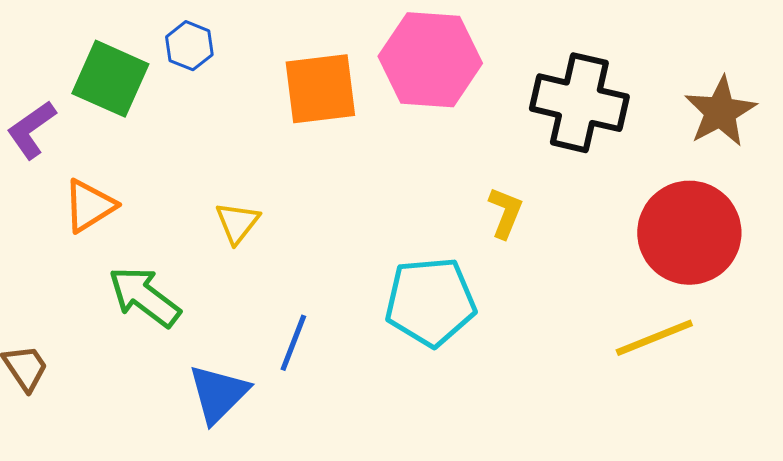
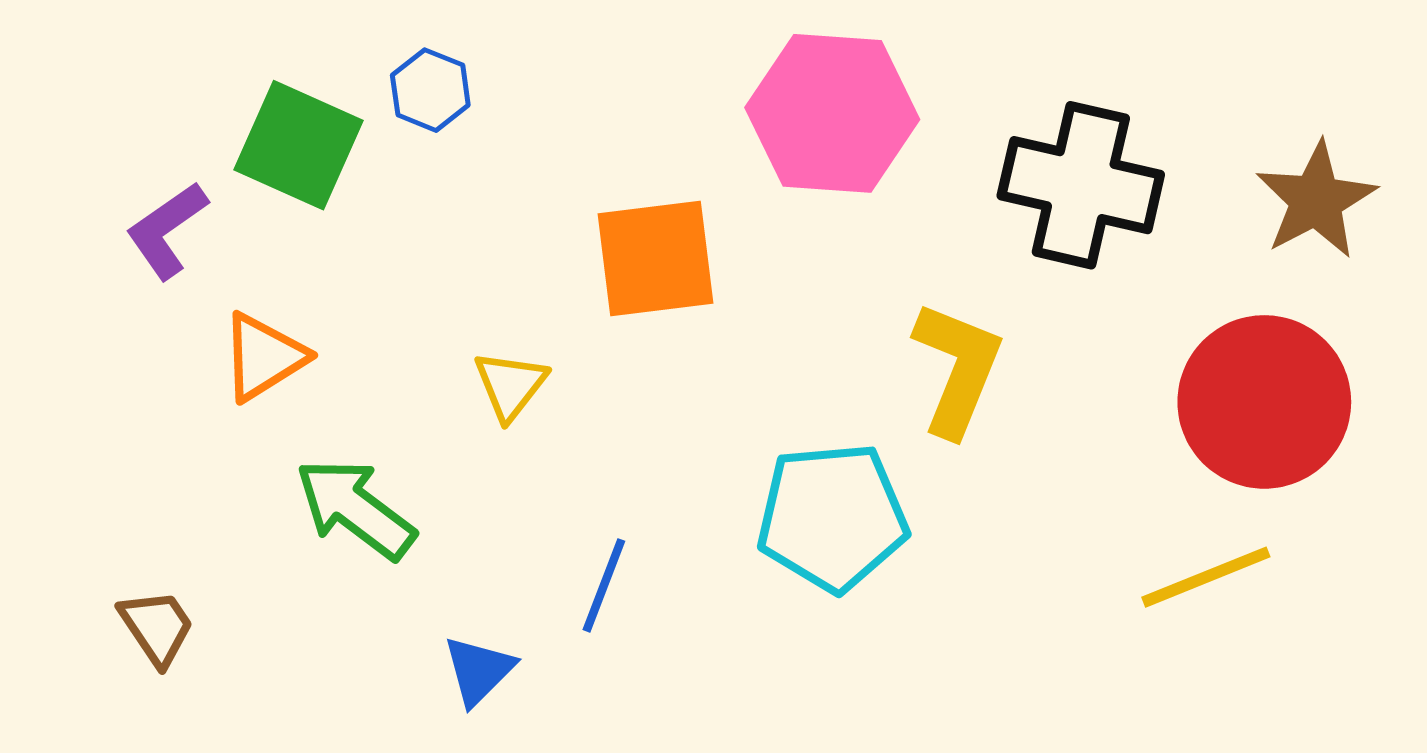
orange square: (320, 89) -> (655, 259), moved
yellow L-shape: (505, 213) -> (957, 369), size x1.6
blue triangle: (218, 394) -> (479, 671), size x0.7

